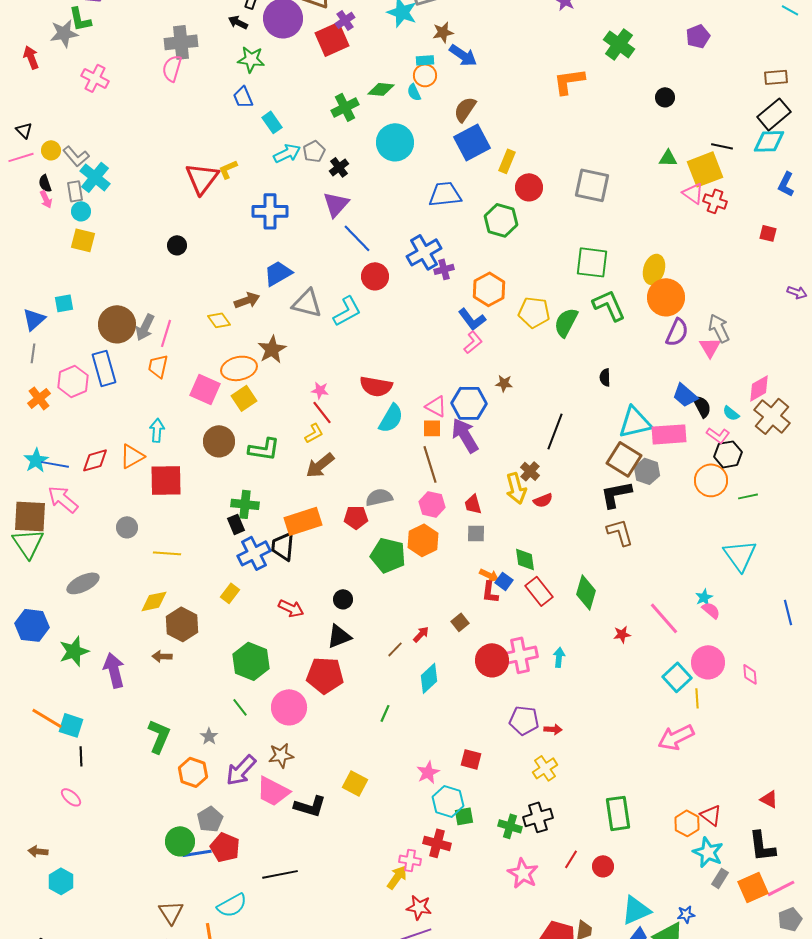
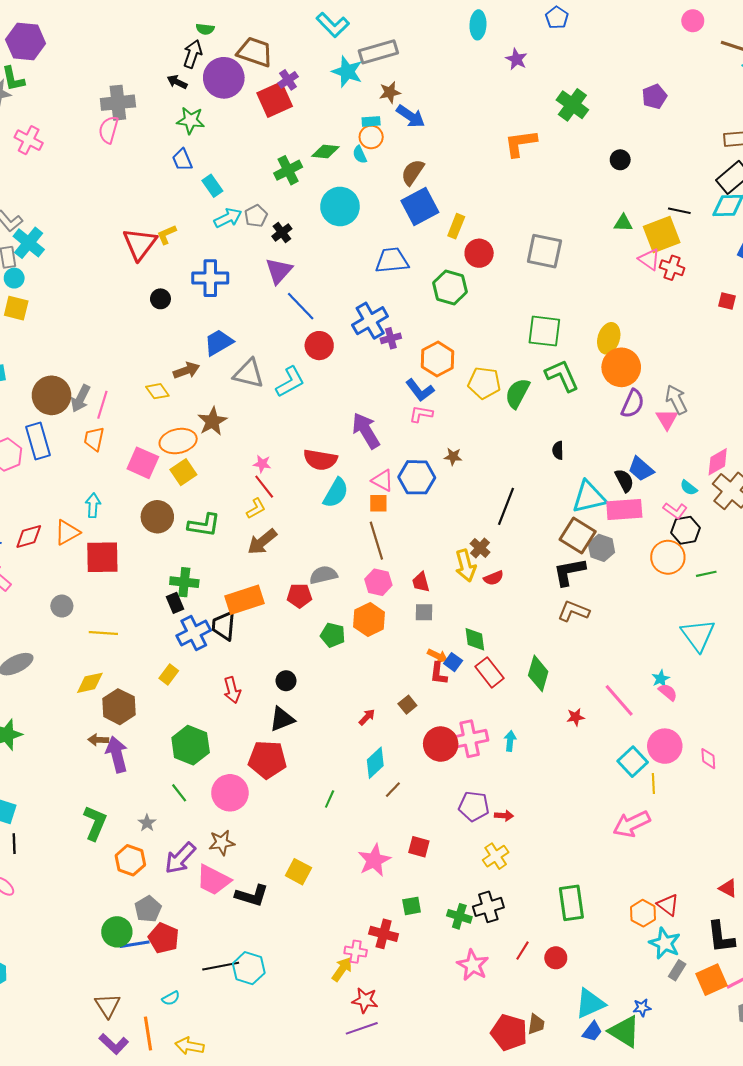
black circle: (177, 245) -> (160, 299), moved
pink L-shape: (473, 342) -> (421, 414), turned -130
black semicircle: (702, 406) -> (624, 480), moved
purple arrow: (465, 435) -> (366, 431), moved
brown L-shape: (620, 532) -> (573, 611), turned -52
green pentagon: (388, 555) -> (333, 635), size x0.7
red arrow: (291, 608) -> (232, 690), turned 50
brown line: (395, 649) -> (393, 790), moved
purple arrow: (114, 670) -> (117, 754), moved
pink star: (428, 772) -> (374, 860), size x1.4
cyan hexagon: (448, 801) -> (249, 968), moved
cyan semicircle: (232, 905) -> (171, 998), size x0.6

